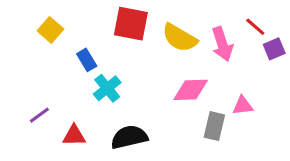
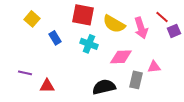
cyan cross: (107, 88) -> (89, 44), moved, turned -30
purple line: (39, 115) -> (25, 73), turned 48
black semicircle: (129, 137) -> (104, 87), moved

